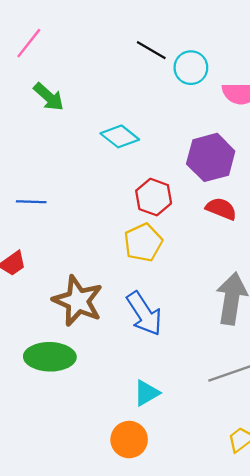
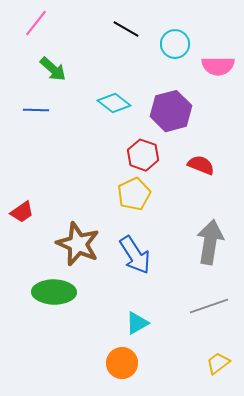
black line: (151, 50) -> (126, 29), moved
purple hexagon: (211, 157) -> (171, 111), moved
blue line: (31, 202) -> (36, 110), moved

